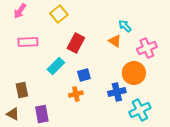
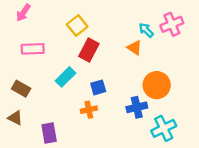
yellow square: (59, 14) -> (77, 25), moved
pink cross: (147, 48) -> (172, 24), moved
brown rectangle: (22, 90) -> (21, 89), moved, turned -49
brown triangle: (13, 114) -> (15, 118), moved

